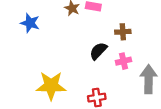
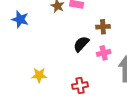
yellow star: (51, 86) -> (39, 75), size x0.6

